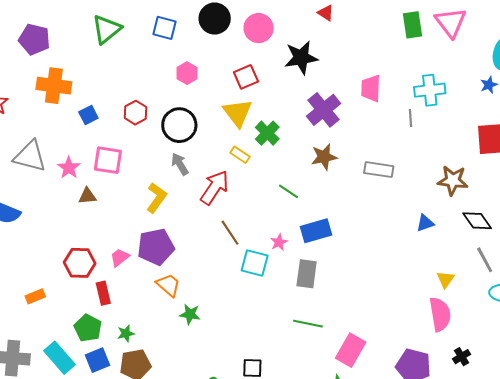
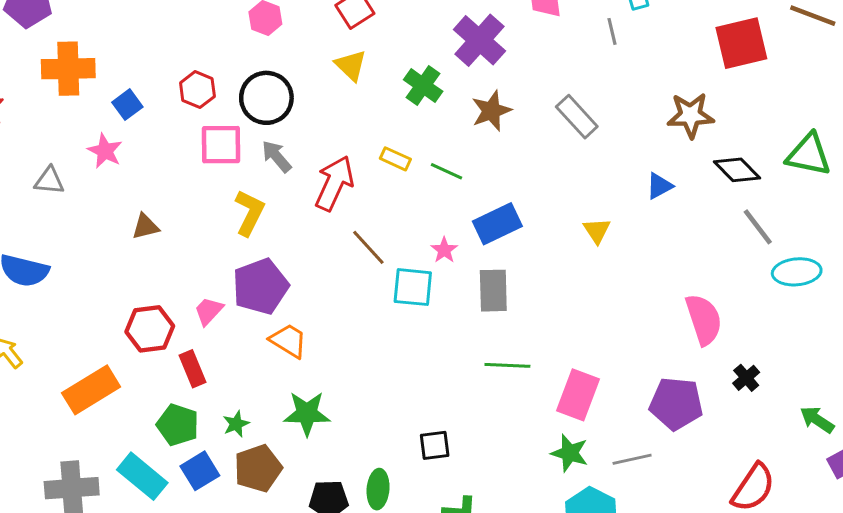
yellow triangle: (237, 113) -> (351, 65), size x0.7
green cross: (267, 133) -> (423, 85), moved
yellow rectangle: (240, 155) -> (395, 159), moved
gray triangle: (30, 156) -> (49, 181), size x0.6
pink square: (108, 160) -> (221, 145), moved
pink star: (69, 168) -> (105, 151), moved
gray rectangle: (379, 170) -> (577, 117), turned 48
yellow triangle: (445, 279) -> (597, 231), moved
orange rectangle: (35, 296) -> (91, 390), size x1.8
green star: (190, 314) -> (307, 413), moved, size x1.4

